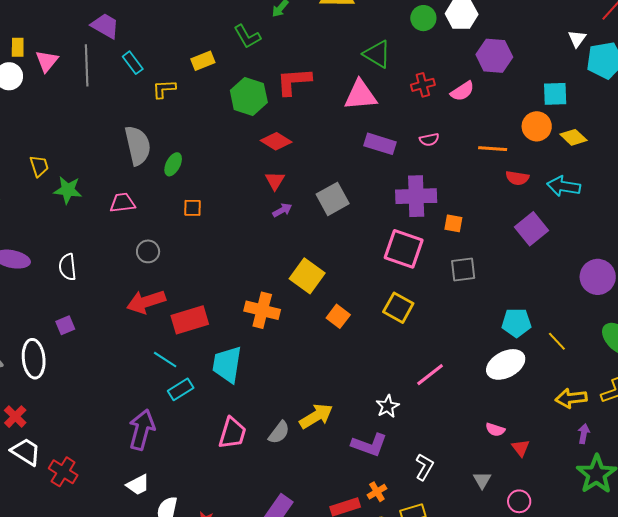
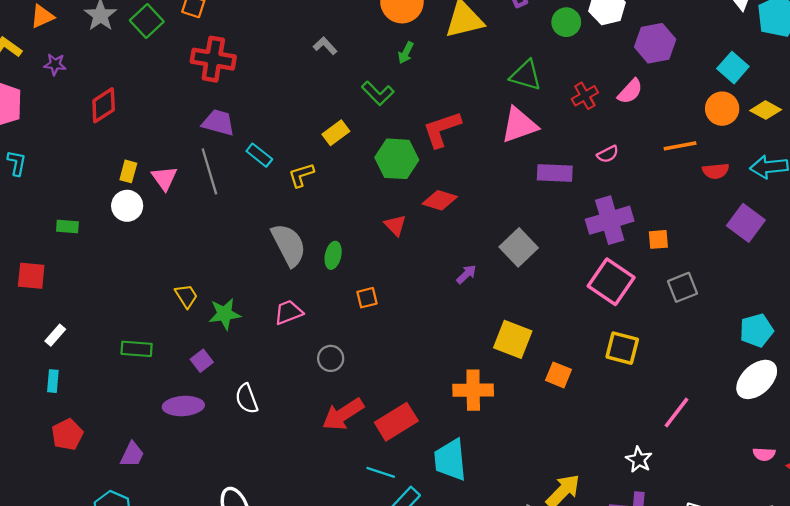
yellow rectangle: (18, 47) -> (128, 171), turned 30
cyan square: (555, 94) -> (733, 68), turned -32
red triangle: (275, 181) -> (395, 225), moved
pink square: (404, 249) -> (611, 282), turned 30
purple square: (65, 325) -> (202, 361), moved

